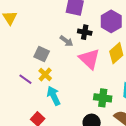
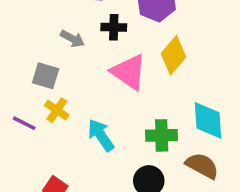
gray arrow: (66, 41) -> (72, 39), moved
cyan arrow: (54, 96) -> (101, 135), moved

